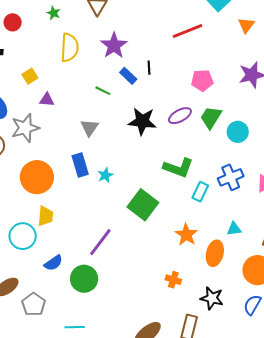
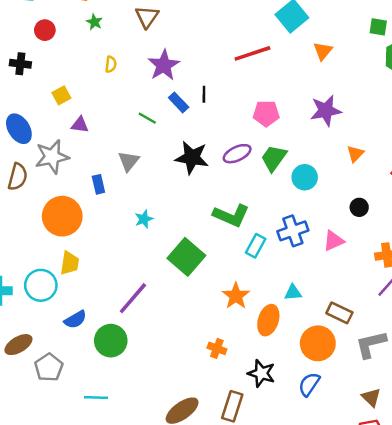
yellow semicircle: (70, 48) -> (111, 64), size x0.5
blue rectangle: (80, 165) -> (98, 184), moved, size x0.7

